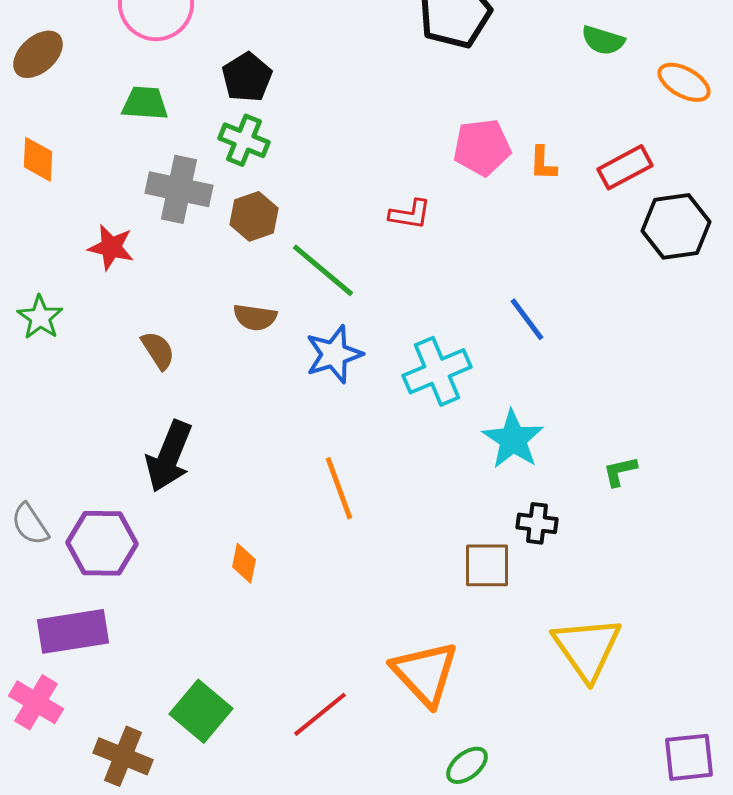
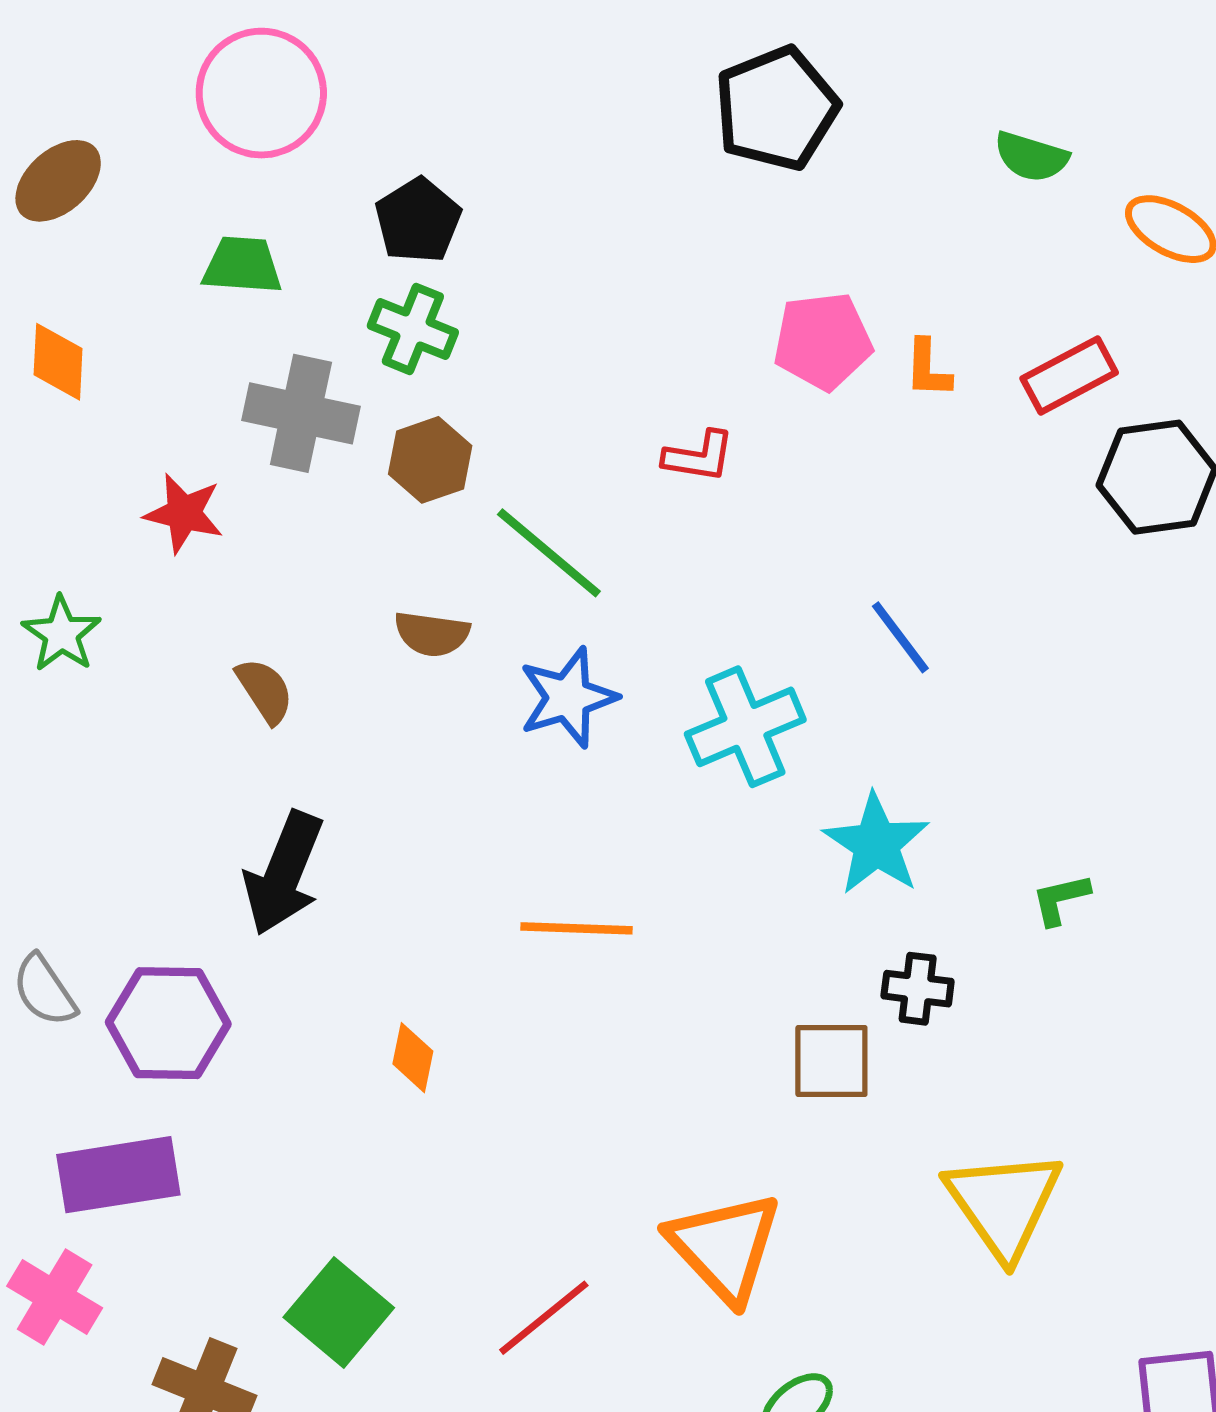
orange line: (339, 488) -> (577, 928), turned -68

